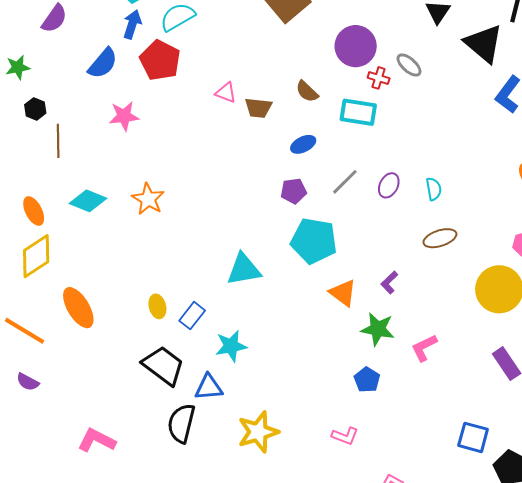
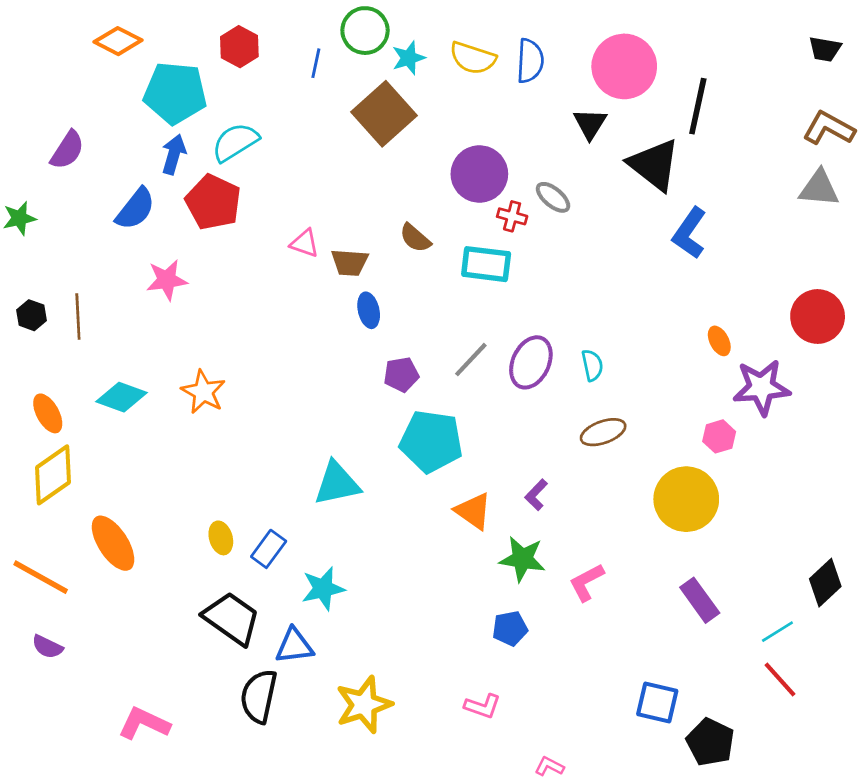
black hexagon: (35, 109) -> (32, 315), moved
blue ellipse: (303, 144) -> (369, 310), moved, turned -75
purple ellipse: (389, 185) -> (531, 362), size x1.5
blue pentagon: (367, 380) -> (510, 628), turned 30

